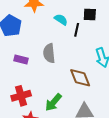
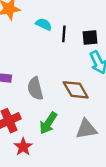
black square: (90, 15) -> (90, 37), moved
gray semicircle: (49, 53) -> (35, 89), moved

